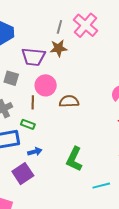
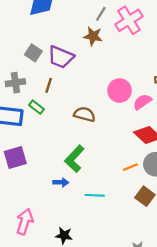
purple trapezoid: (33, 57) -> (61, 57), moved
pink circle: (46, 85) -> (119, 91), moved
brown semicircle: (69, 101) -> (85, 114), moved
blue arrow: (35, 152) -> (61, 182), moved

